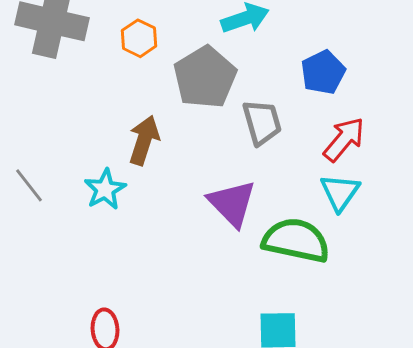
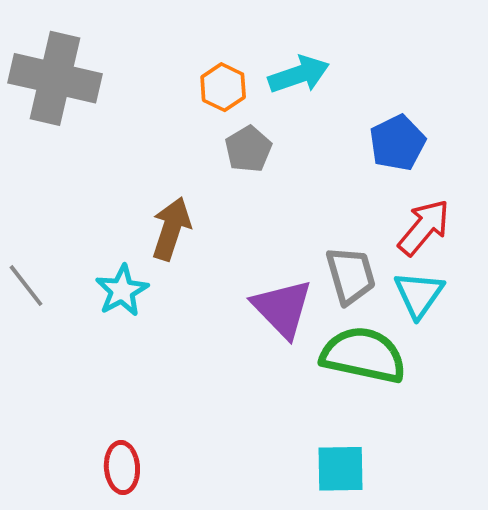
orange hexagon: (139, 38) -> (223, 87), moved
gray pentagon: (205, 77) -> (248, 149), size x0.6
gray trapezoid: (262, 122) -> (351, 275), moved

